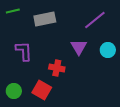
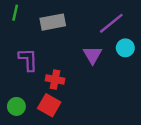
green line: (13, 11) -> (15, 13), turned -64
cyan circle: (108, 50) -> (125, 48), moved
red cross: (57, 68) -> (55, 79), moved

